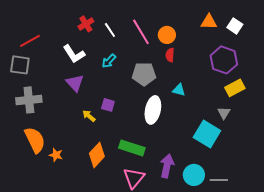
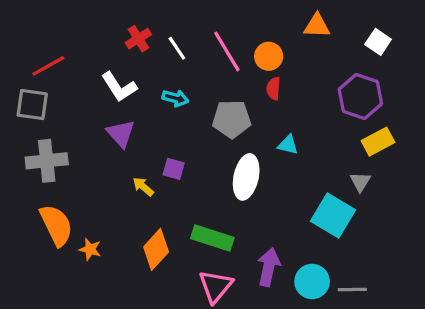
orange triangle: (209, 22) -> (317, 26), moved
cyan arrow: (109, 61) -> (175, 98), turned -119

